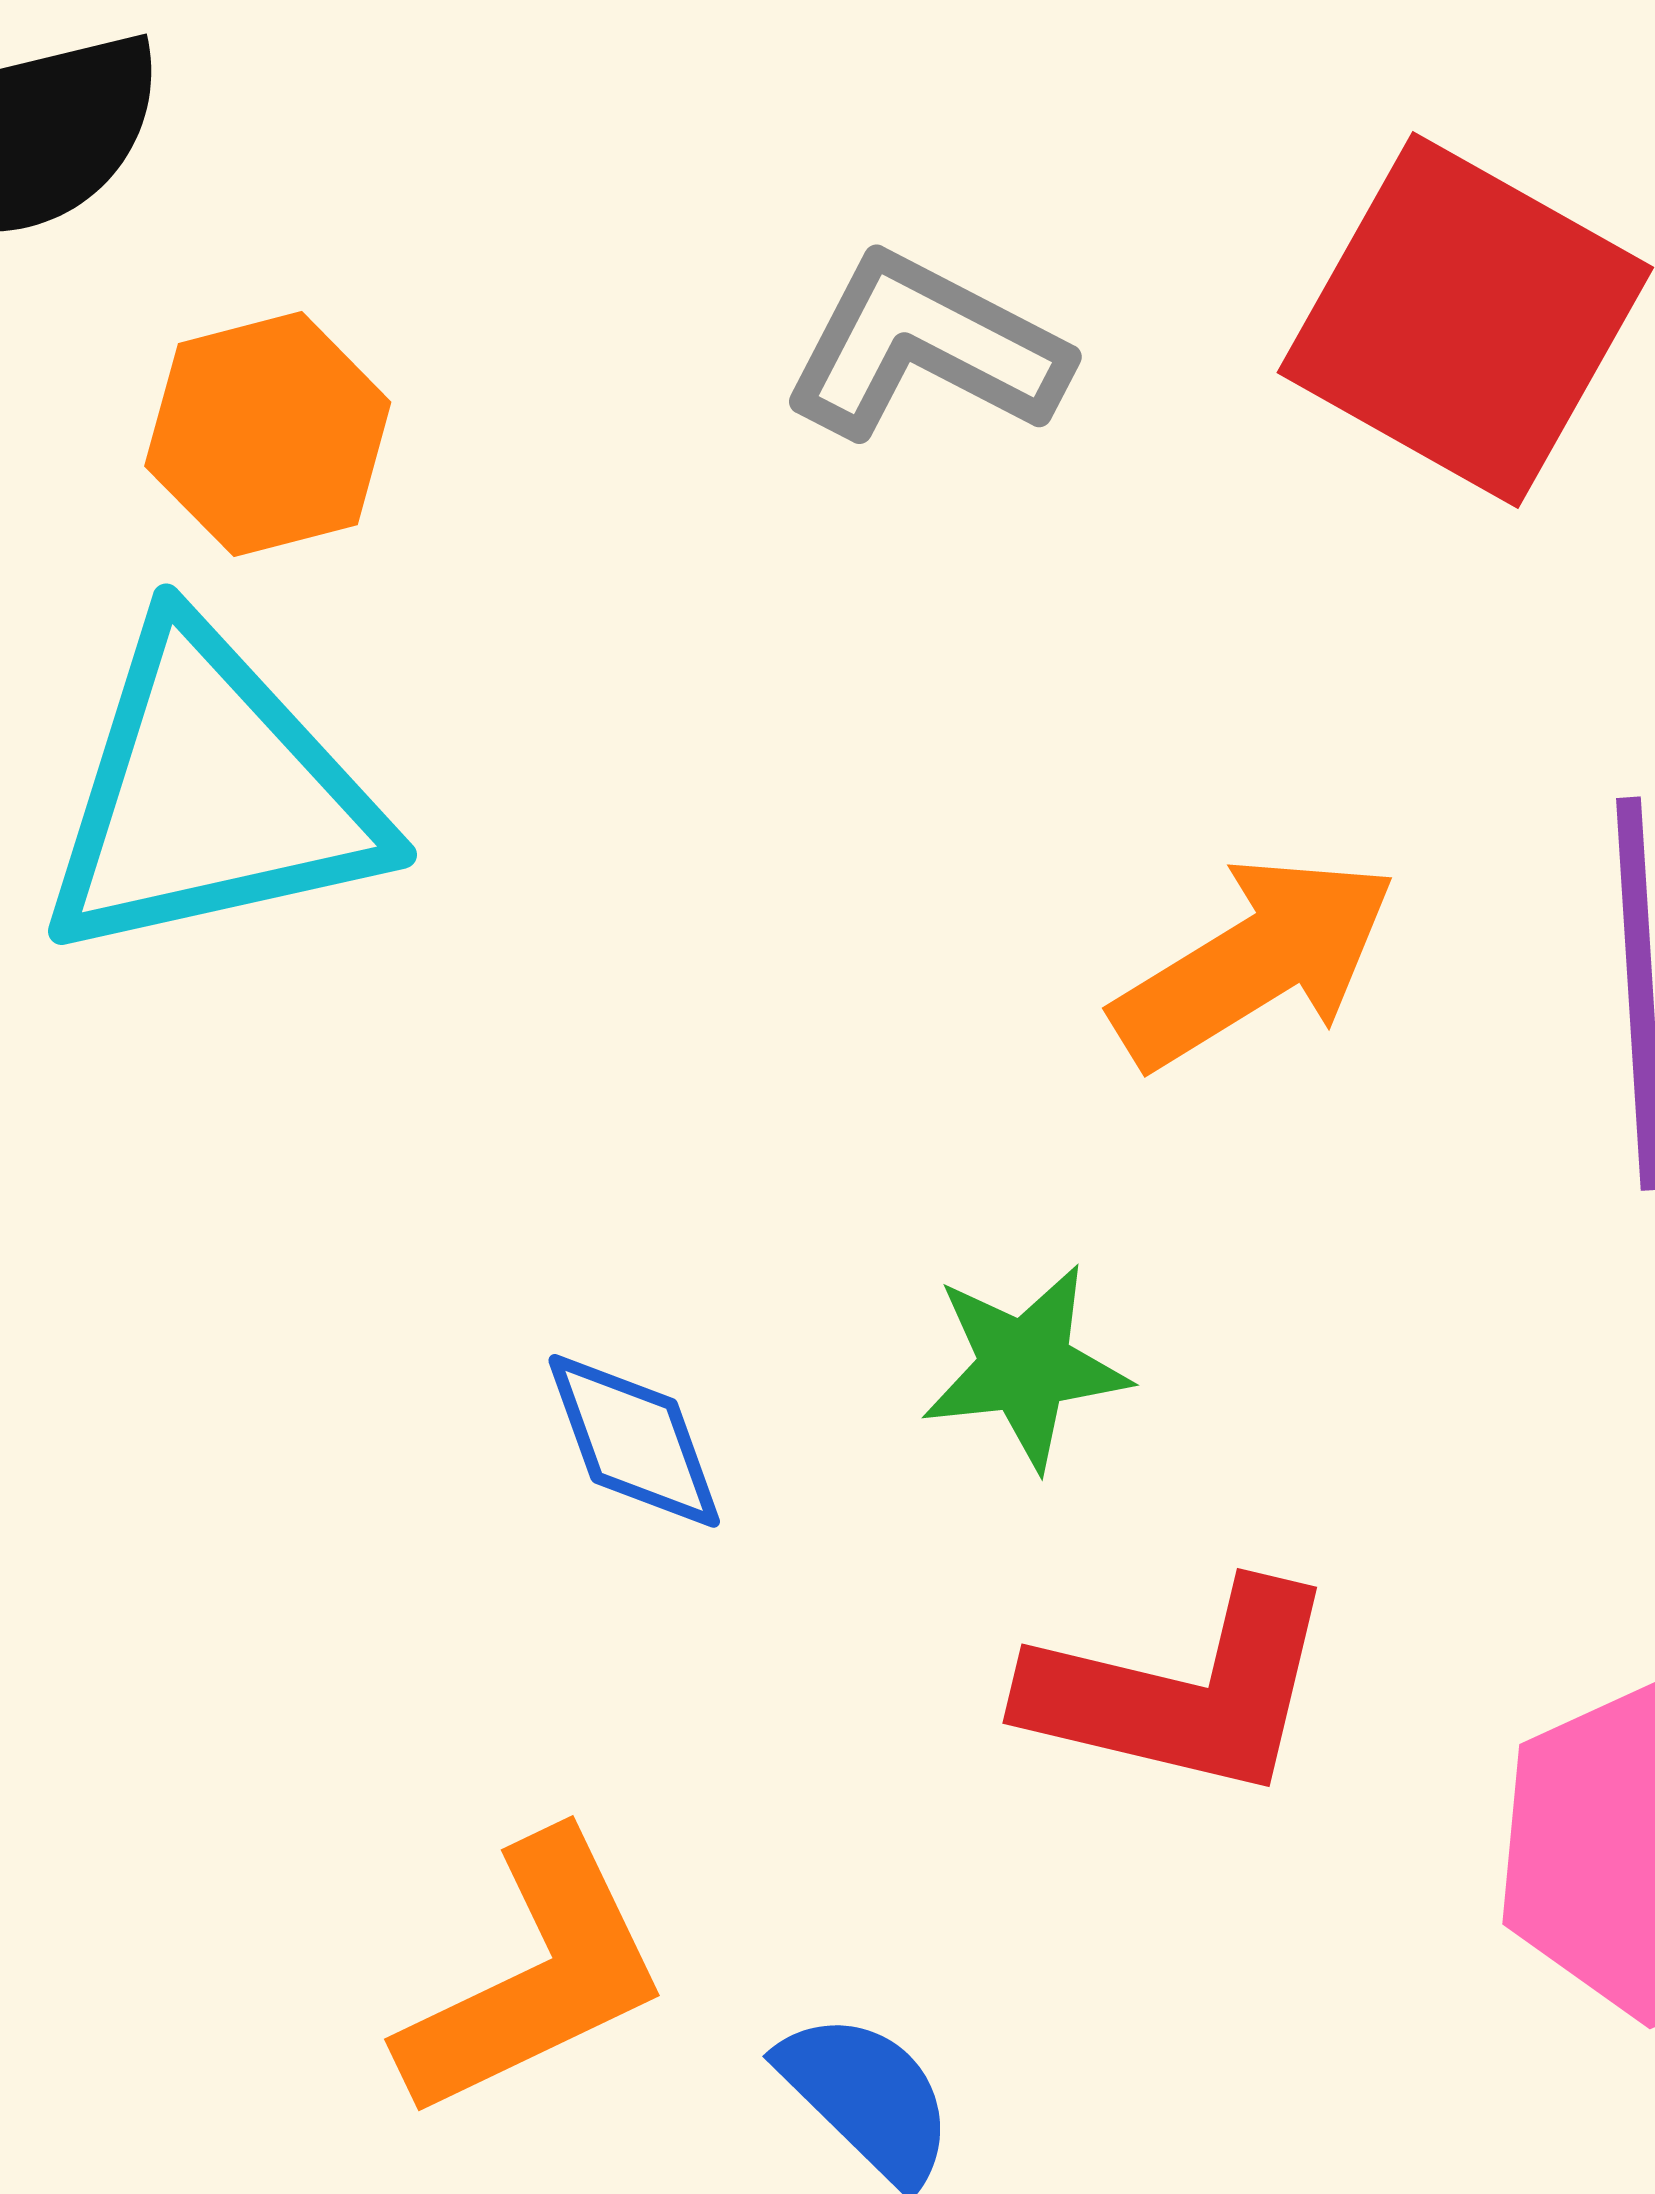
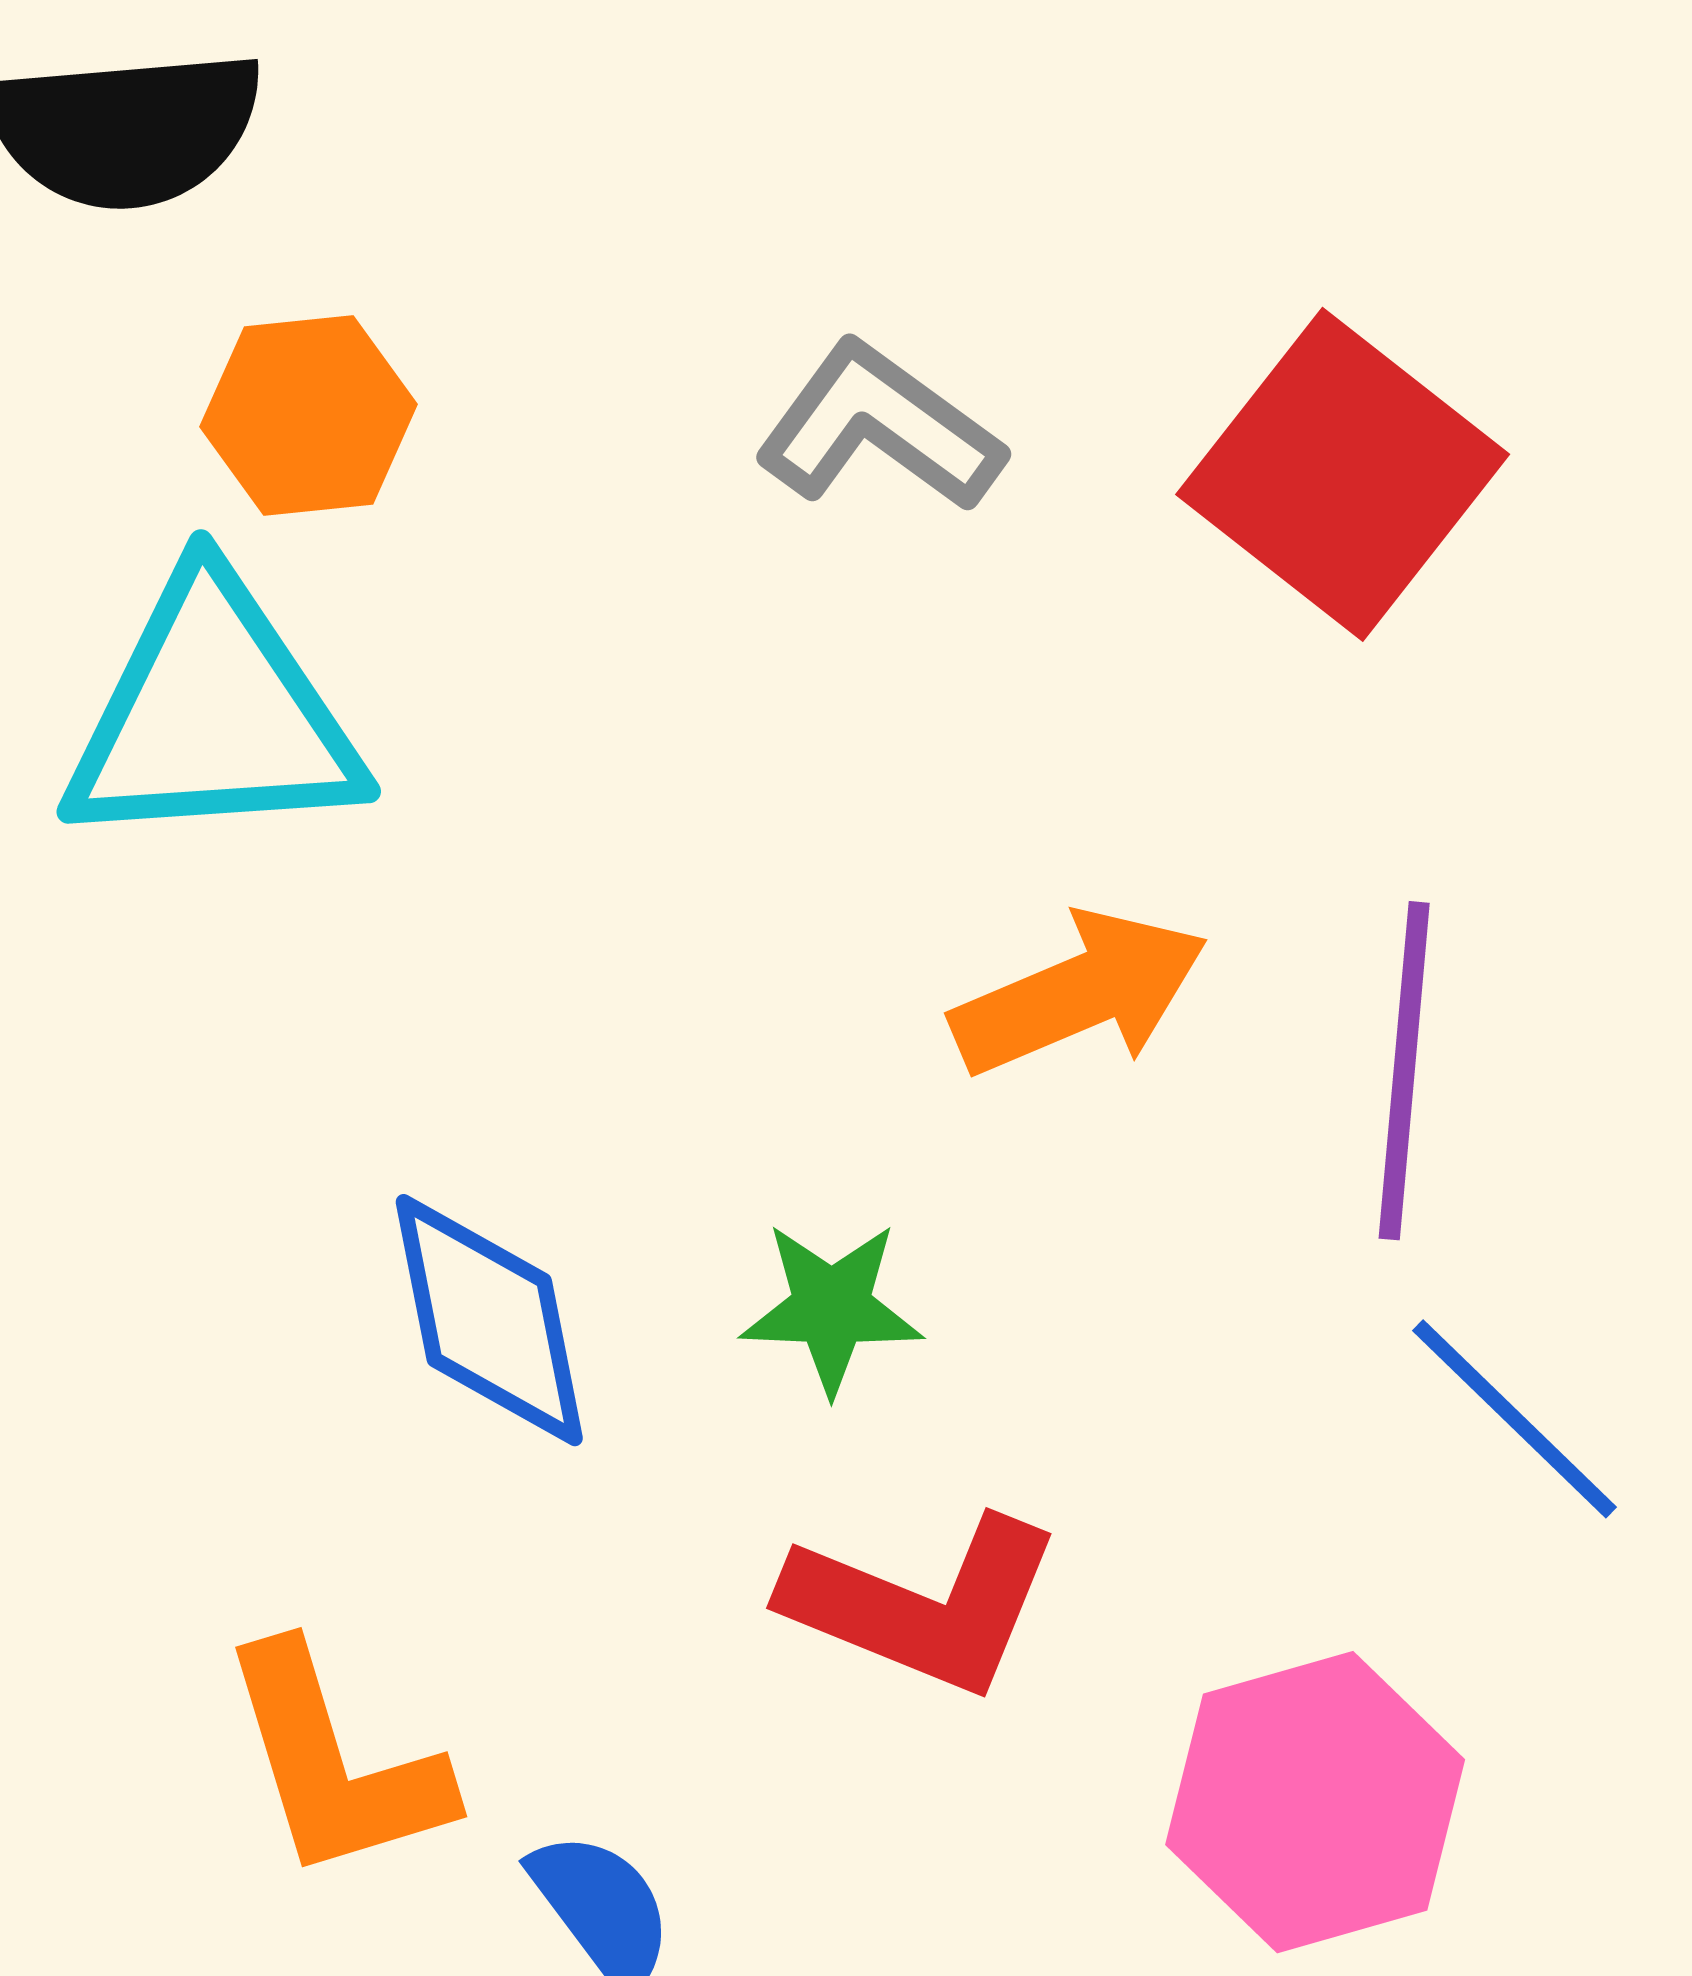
blue diamond: (634, 1441) -> (489, 1320), size x1.5
orange L-shape: (535, 1977) -> (335, 1763), turned 90

